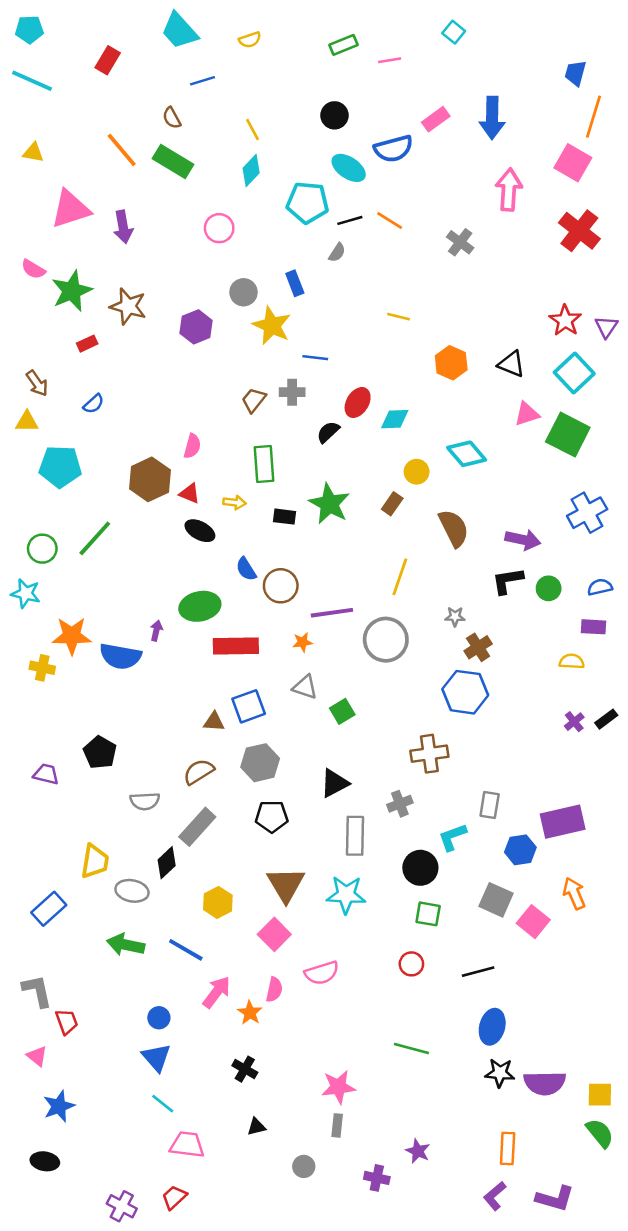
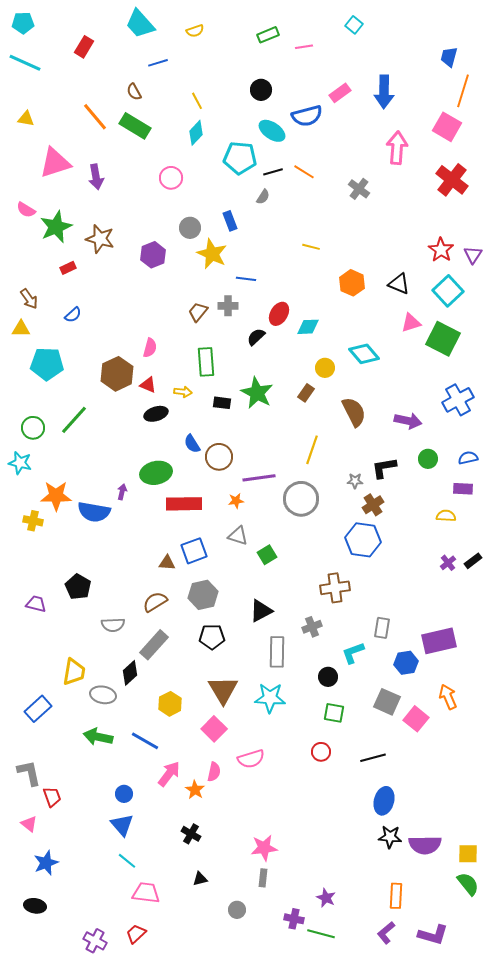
black ellipse: (200, 531) -> (156, 414), turned -45
black L-shape: (508, 581) -> (384, 468), moved
black circle: (420, 868) -> (328, 677), size x0.7
green line: (411, 1049) -> (321, 934), moved

